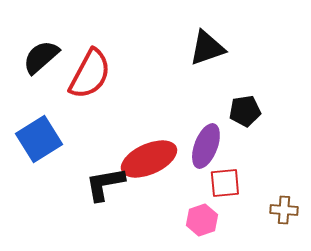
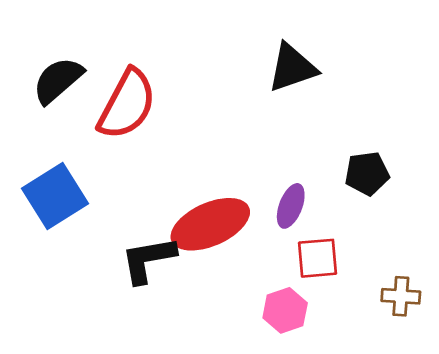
black pentagon: (245, 111) -> (367, 173), moved
purple ellipse: (206, 146) -> (291, 206), size x0.7

